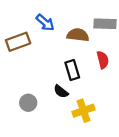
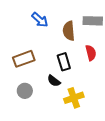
brown semicircle: (78, 35) -> (69, 31), turned -102
brown rectangle: (18, 42) -> (24, 59), moved

